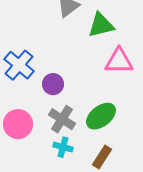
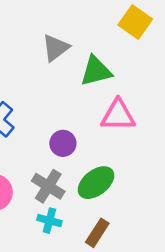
purple circle: (53, 84) -> (63, 143), moved

